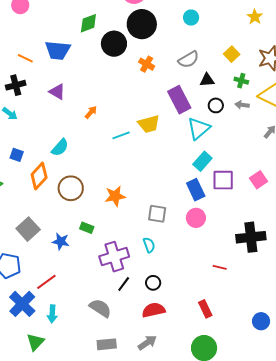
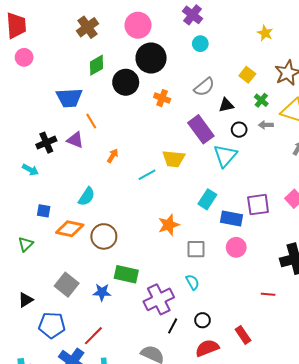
orange line: (25, 58) -> (91, 121), moved, turned 42
green cross: (241, 81) -> (261, 100), turned 32
black cross: (16, 85) -> (46, 143), moved
yellow trapezoid: (149, 124) -> (174, 159), turned 30
cyan rectangle: (202, 161) -> (207, 199), moved
orange diamond: (39, 176) -> (70, 229), turned 68
blue rectangle: (196, 190) -> (232, 219), turned -45
orange star: (115, 196) -> (169, 225), moved
green rectangle: (87, 228) -> (126, 274), size x1.6
red rectangle: (205, 309) -> (243, 335), moved

